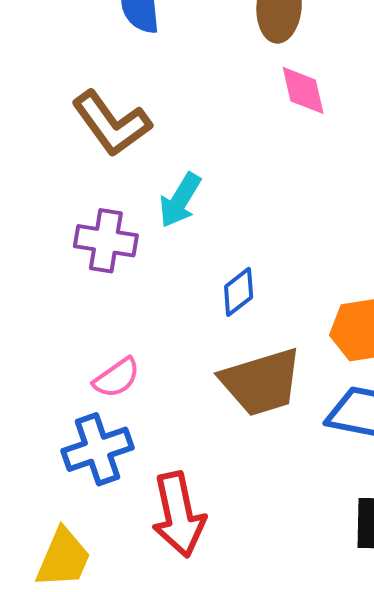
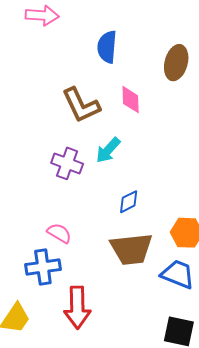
pink diamond: (303, 90) -> (131, 100), moved
pink semicircle: (117, 378) -> (59, 233), turned -125

